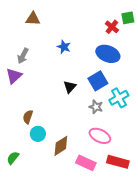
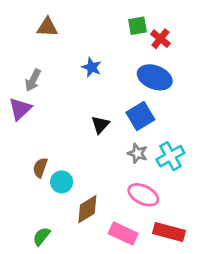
green square: (128, 18) -> (138, 26), moved
cyan cross: (119, 98) -> (170, 156), moved
cyan circle: (38, 134) -> (62, 182), moved
green semicircle: (13, 158) -> (42, 236), moved

